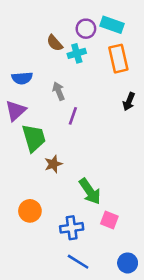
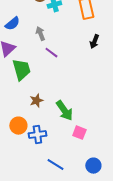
blue semicircle: (22, 78) -> (12, 24), turned -35
purple line: (73, 116) -> (51, 53), turned -72
brown star: (53, 164) -> (36, 101), moved
blue cross: (72, 228) -> (37, 135), moved

